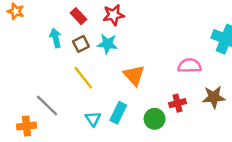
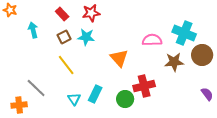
cyan arrow: (56, 38) -> (33, 30), moved
pink semicircle: (190, 66) -> (152, 40), moved
orange triangle: (134, 75) -> (119, 58), moved
brown star: (214, 97) -> (174, 62), moved
red cross: (177, 103) -> (144, 86), size x1.5

